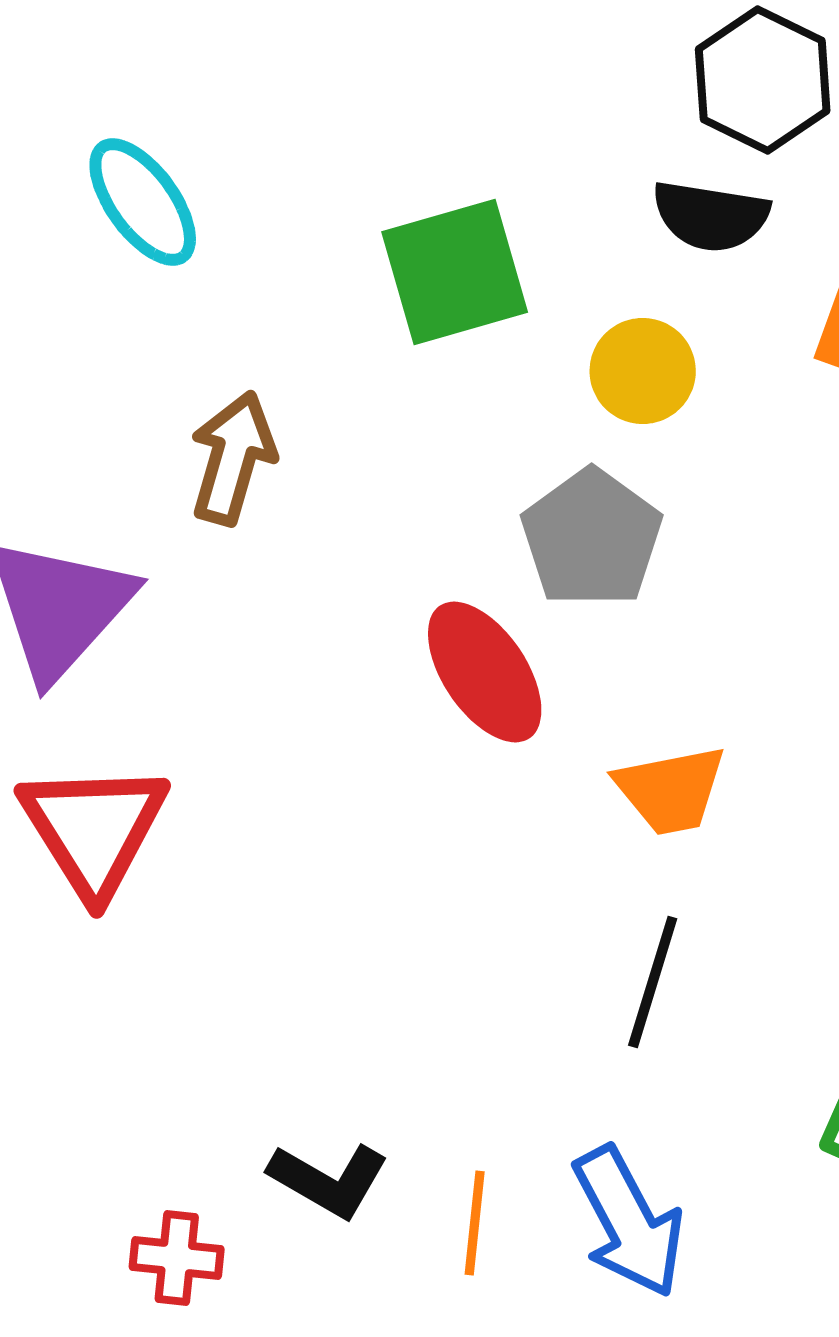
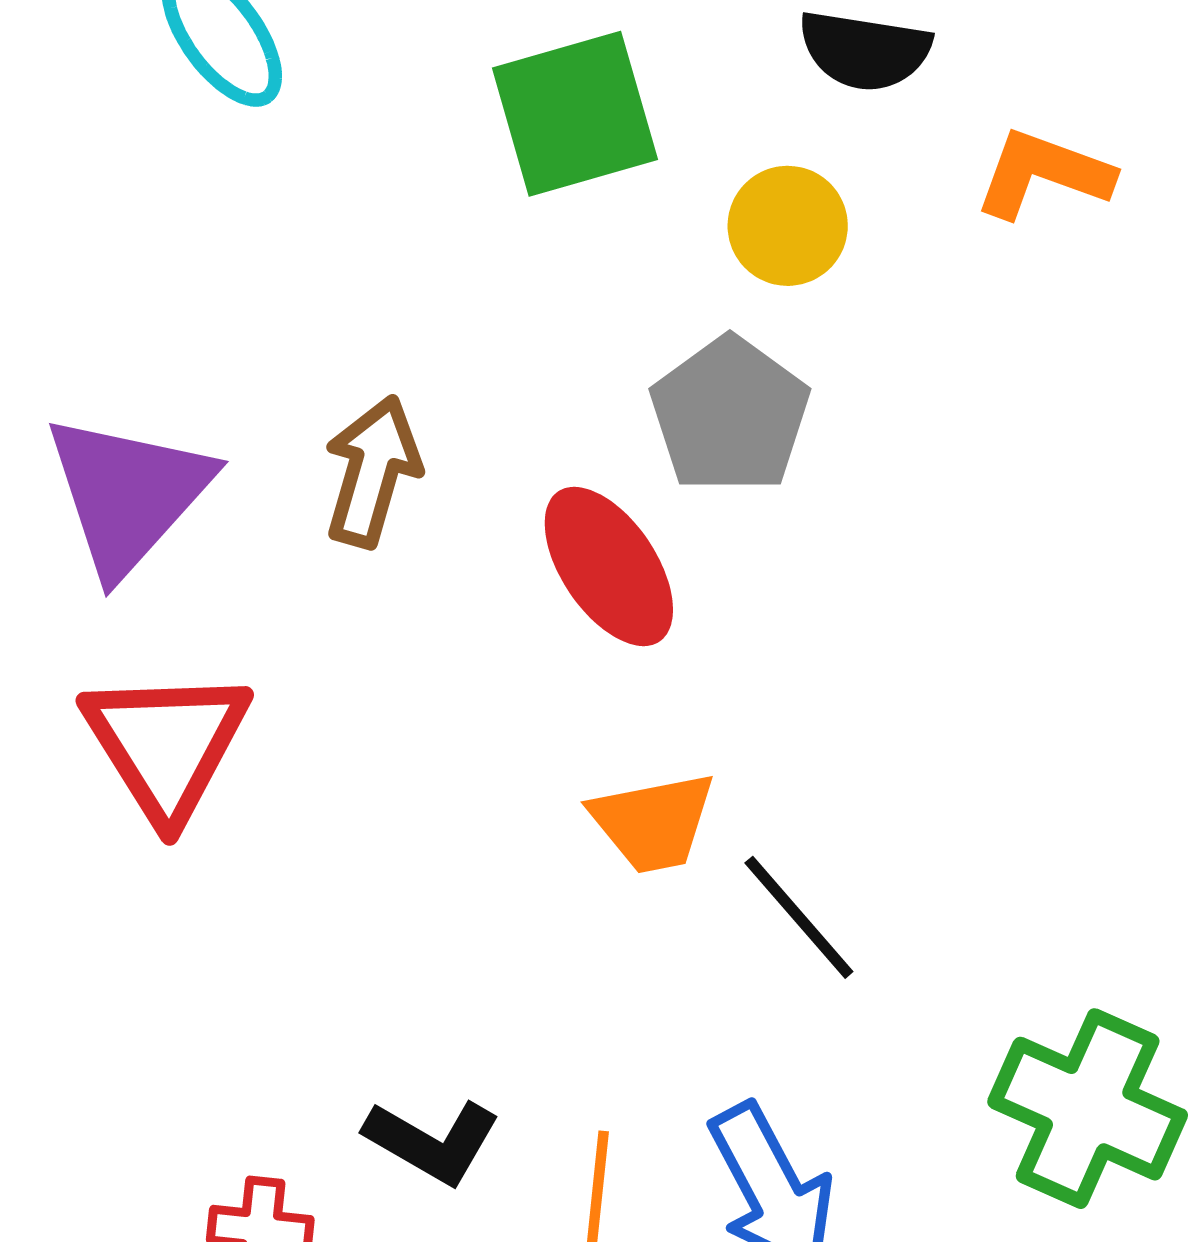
brown arrow: (233, 458) -> (372, 471), moved
orange trapezoid: (671, 790) -> (653, 822), moved
black line: (653, 982) -> (799, 917), turned -58

